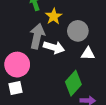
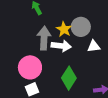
yellow star: (54, 16) -> (64, 29), moved
green diamond: (73, 83) -> (69, 78), moved

